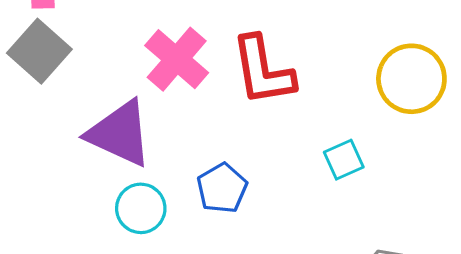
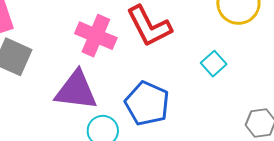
blue pentagon: (222, 188) -> (147, 103), size x1.4

